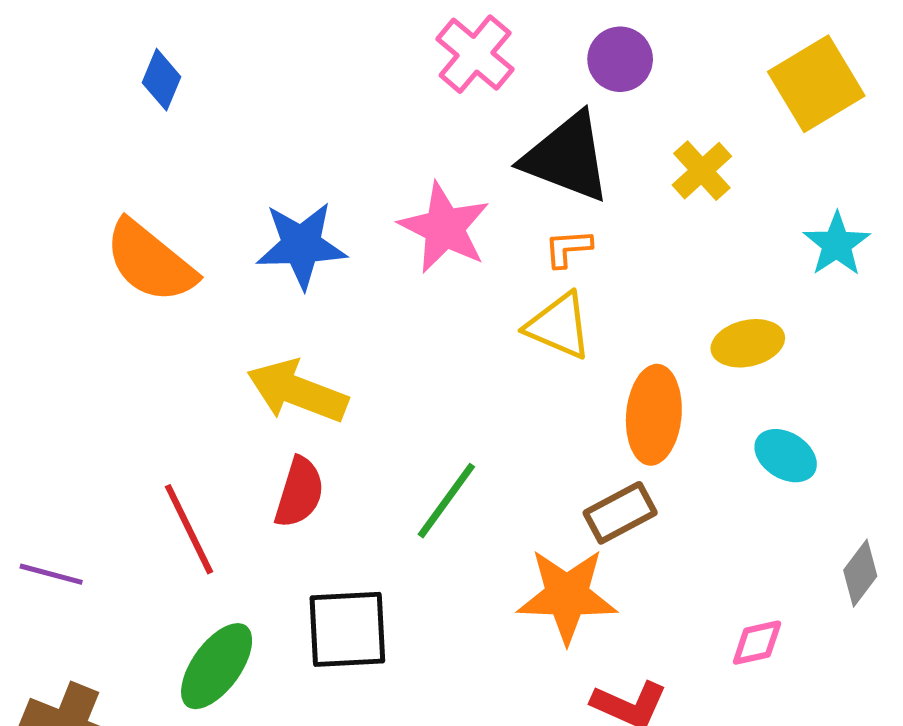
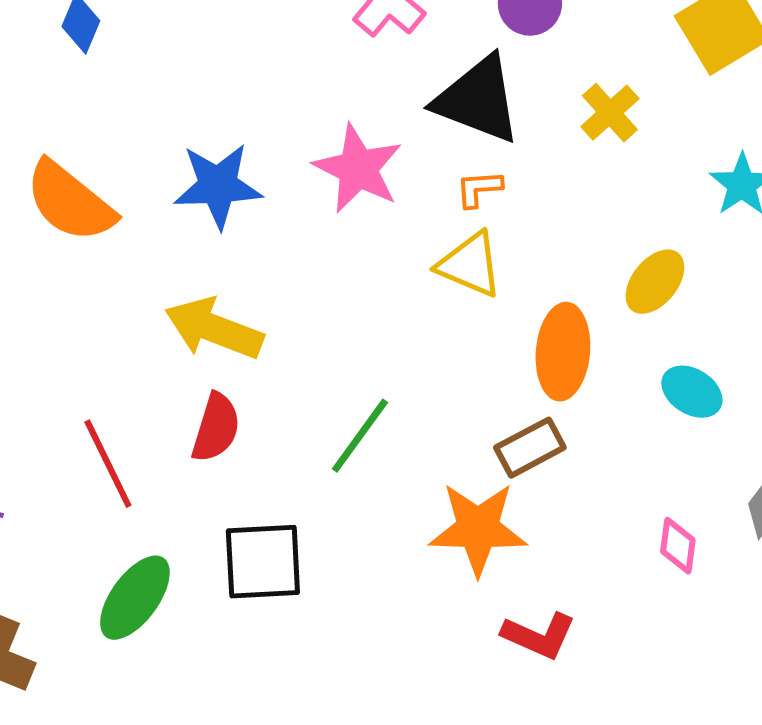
yellow ellipse: (748, 343) -> (655, 282), turned -38
pink diamond: (757, 643) -> (678, 546), moved, turned -70

